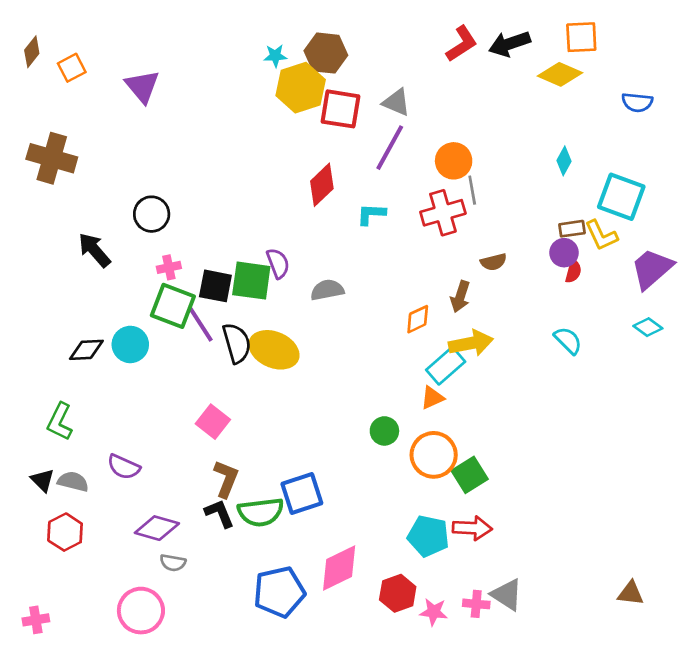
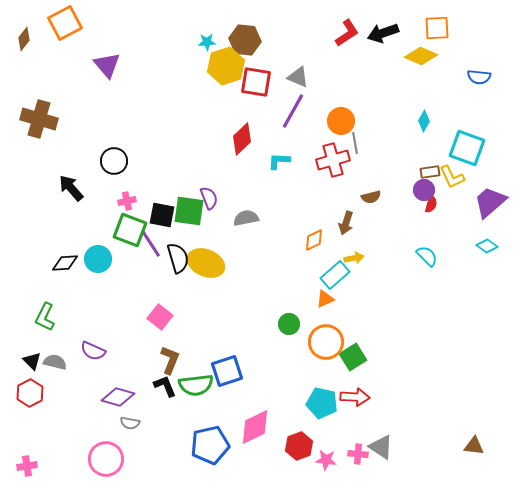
orange square: (72, 68) -> (65, 23), moved, size x1.6
yellow arrow: (471, 343) -> (354, 258), size x0.6
red hexagon: (65, 532) -> (30, 393), moved

